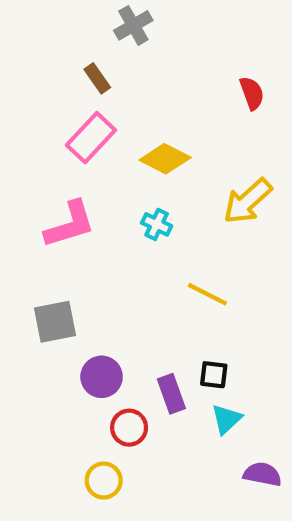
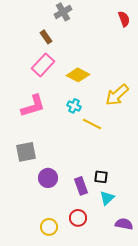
red semicircle: (252, 93) -> (124, 19), moved
yellow line: (207, 294) -> (92, 124), moved
red circle: (129, 428) -> (78, 218), moved

